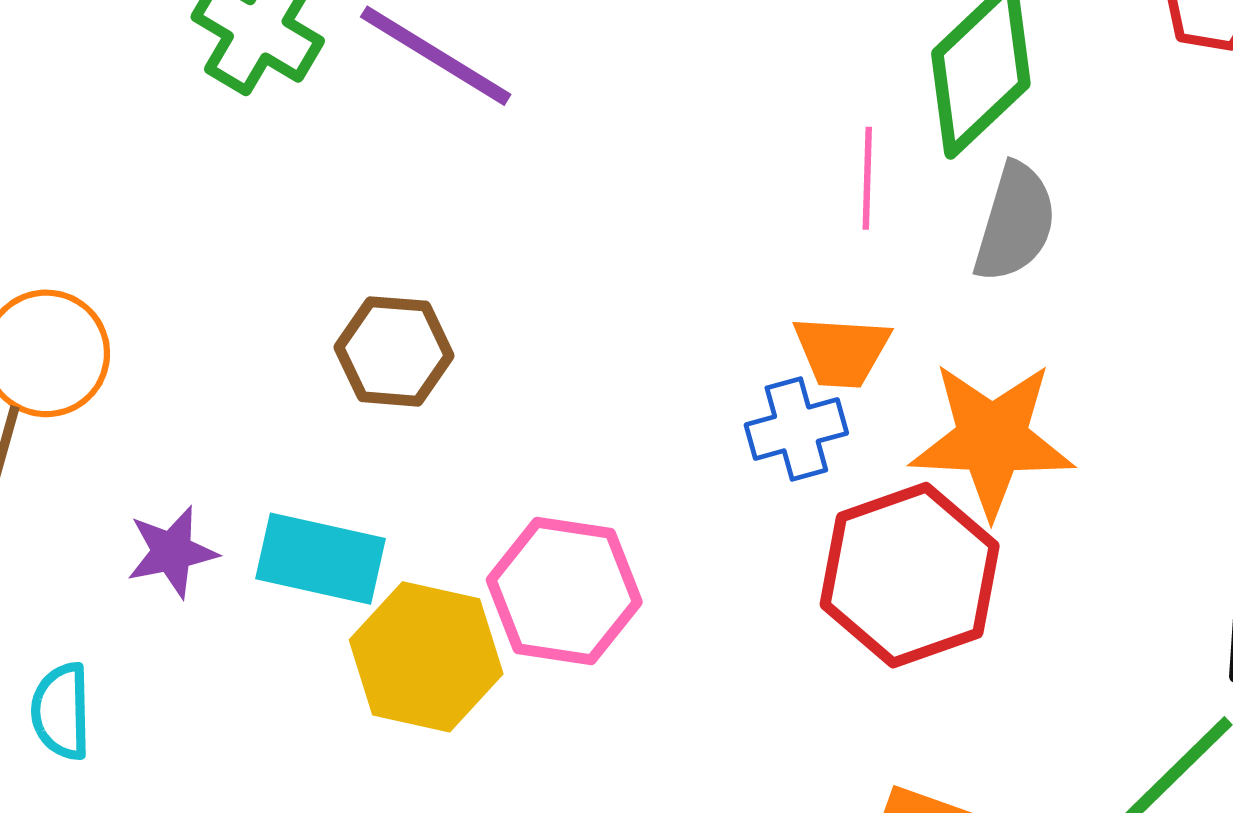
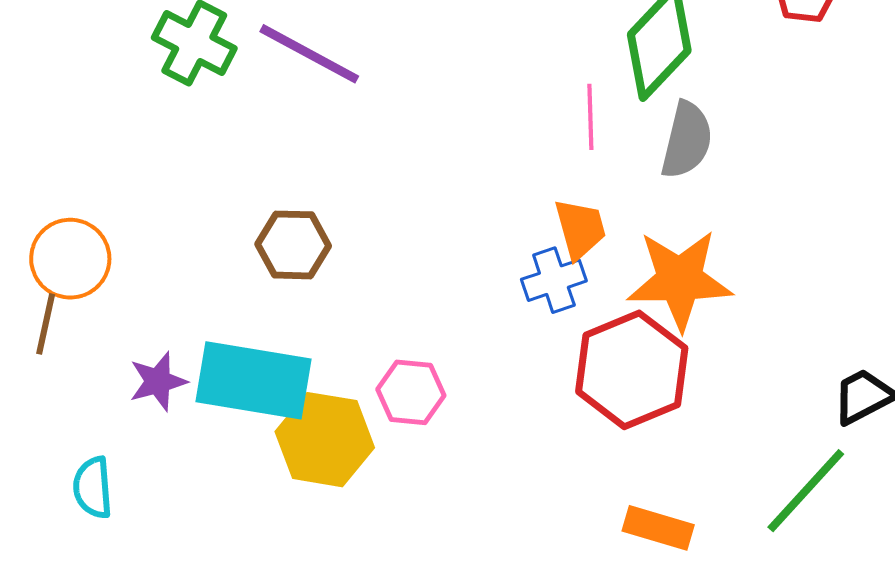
orange trapezoid: (842, 351) -> (580, 229), turned -106
cyan rectangle: (320, 559) -> (253, 380), size x1.4
pink hexagon: (564, 591) -> (411, 392), size x0.7

